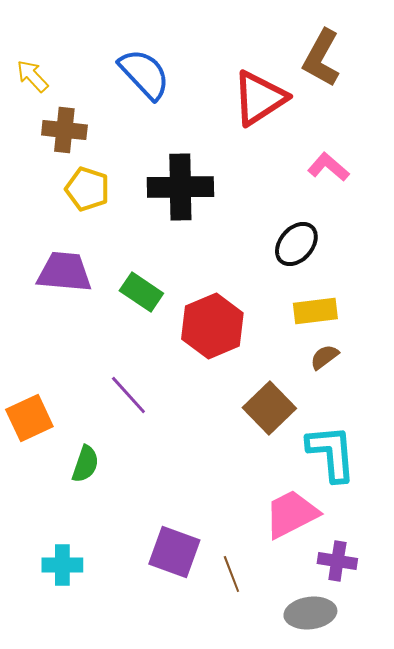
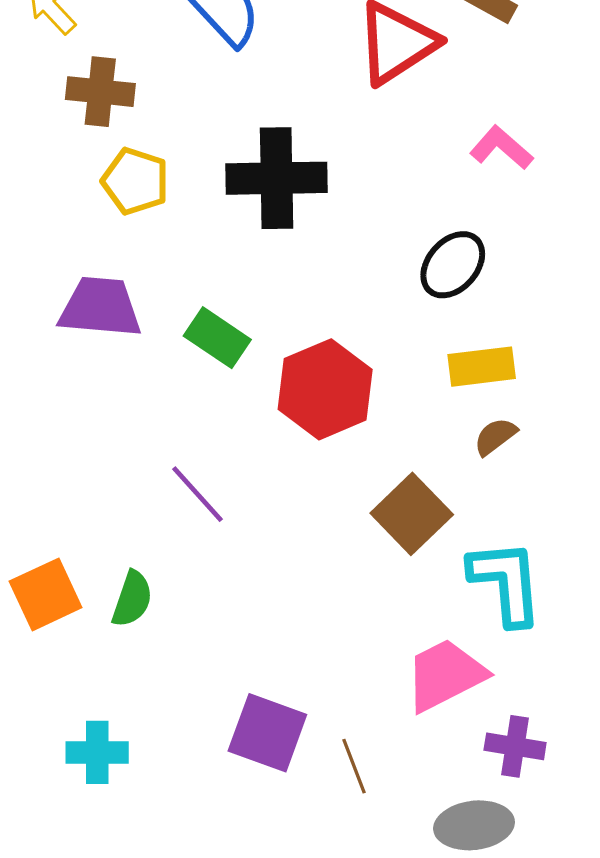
orange square: (29, 418) -> (46, 594), moved

